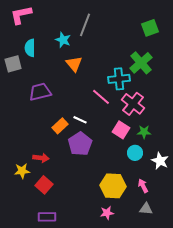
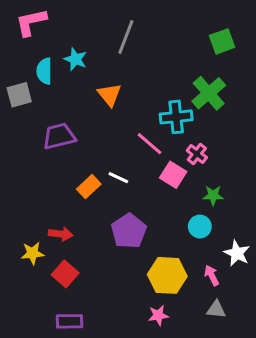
cyan star: (63, 40) -> (75, 59), moved
pink cross: (133, 104) -> (197, 154), size x0.6
pink square: (121, 130) -> (173, 175), moved
purple pentagon: (80, 144) -> (129, 231), moved
white star: (160, 161) -> (237, 253), moved

